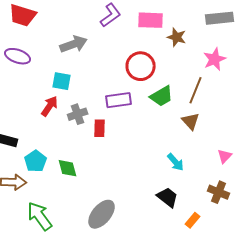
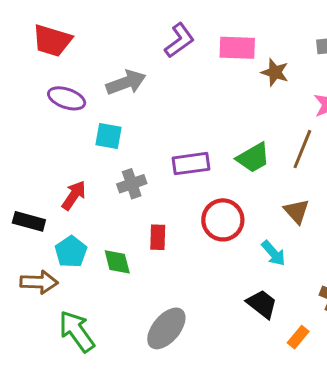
purple ellipse: (18, 56) -> (67, 98), moved
red circle: (141, 66) -> (223, 220), moved
red arrow: (50, 106) -> (74, 195), moved
brown triangle: (191, 121) -> (297, 211), moved
red rectangle: (100, 128) -> (158, 237), moved

